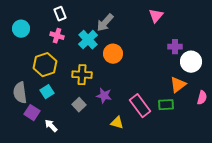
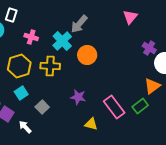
white rectangle: (60, 14) -> (11, 15), moved, turned 40
purple cross: (175, 47) -> (149, 48), turned 32
yellow cross: (82, 75) -> (50, 66), moved
gray square: (79, 105) -> (42, 107), moved
green rectangle: (166, 105) -> (140, 106), turned -35

